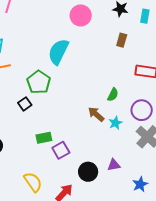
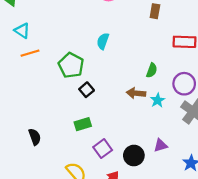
cyan semicircle: (58, 52) -> (103, 41), moved, size x0.6
black square: (25, 104) -> (87, 90), moved
brown arrow: (96, 114) -> (136, 93), turned -30
purple square: (61, 150) -> (103, 149), moved

